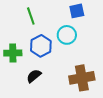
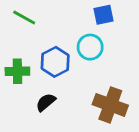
green line: (31, 16) -> (24, 17), moved, turned -42
brown cross: (82, 78) -> (110, 105), turned 30

